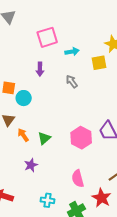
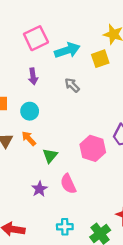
cyan arrow: (72, 52) -> (67, 50), size x1.5
cyan circle: (24, 98) -> (30, 111), moved
orange arrow: (23, 135) -> (29, 138), moved
pink semicircle: (78, 179) -> (68, 184), moved

